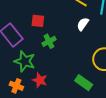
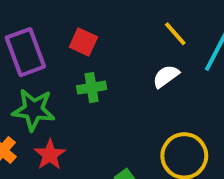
green star: (25, 61) -> (34, 110), turned -30

